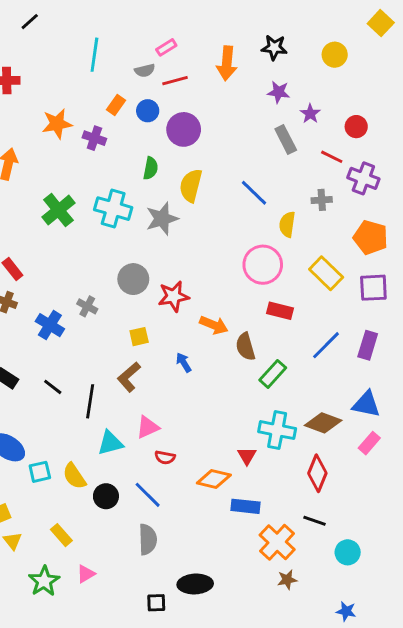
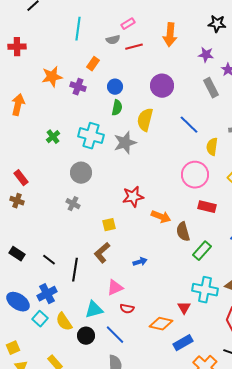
black star: (274, 47) -> (217, 24), moved
blue circle: (148, 111) -> (115, 87), moved
purple circle: (184, 129) -> (162, 86), moved
green cross: (58, 210) -> (53, 137), size x0.6
gray circle: (133, 279) -> (81, 173), moved
blue cross: (50, 325) -> (47, 294), moved, turned 30
blue arrow: (184, 362) -> (140, 262), moved, turned 104
cyan triangle: (110, 443) -> (94, 310), moved
cyan square: (40, 472) -> (40, 319), turned -35
blue rectangle: (245, 506) -> (183, 343), turned -36

